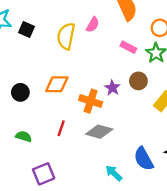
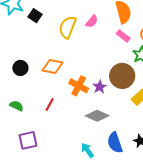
pink rectangle: (128, 47) -> (123, 36), moved
brown circle: (138, 81) -> (122, 76), size x1.6
purple star: (112, 88) -> (100, 87), moved
gray diamond: (99, 132) -> (97, 116), moved

